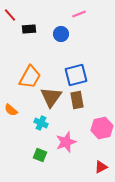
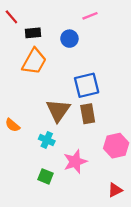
orange trapezoid: (30, 77) -> (34, 61), moved

